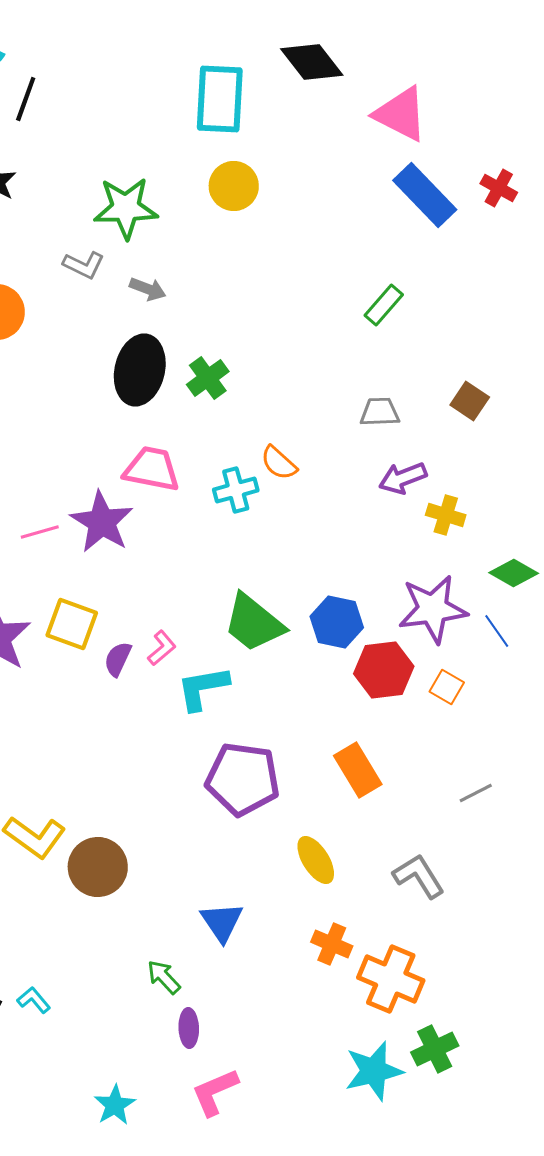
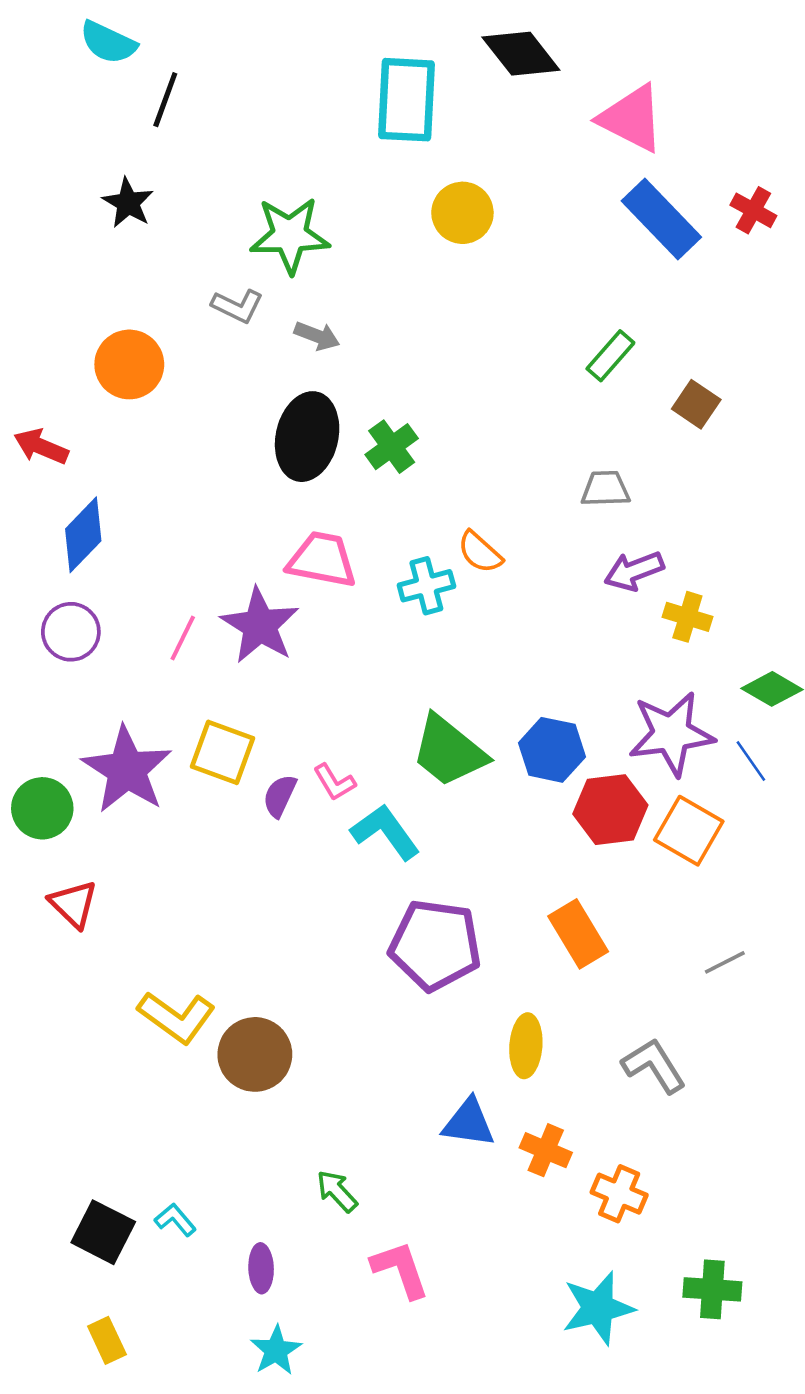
yellow circle: (234, 186) -> (462, 213), moved
brown square: (470, 401) -> (696, 404), moved
pink line: (40, 532) -> (183, 638), turned -48
pink L-shape: (162, 648) -> (334, 782), turned 99
orange square: (447, 687) -> (689, 831), size x1.6
cyan L-shape: (203, 688) -> (385, 832), turned 64
yellow ellipse: (316, 860) -> (526, 1046), turned 36
blue triangle: (222, 922) -> (469, 1123), moved, turned -48
orange cross: (391, 979) -> (619, 1194), size x0.7
purple ellipse: (189, 1028) -> (261, 1268), moved
green cross: (435, 1049) -> (712, 1289), moved, turned 30
pink L-shape: (215, 1092) -> (400, 1270), moved, turned 94

